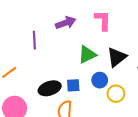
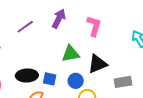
purple arrow: (66, 23) -> (59, 19), turned -60
purple line: (34, 40) -> (25, 27), turned 42

